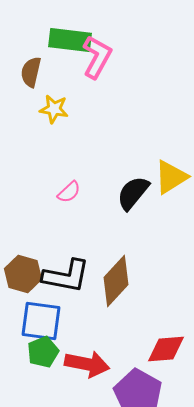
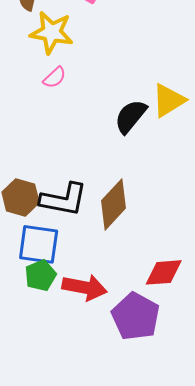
yellow star: (54, 109) -> (52, 32), size x1.5
pink semicircle: (69, 192) -> (55, 77), moved

